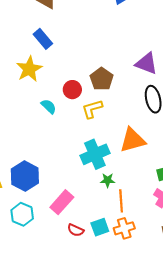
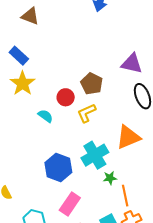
blue rectangle: (43, 39) -> (19, 56), moved
blue hexagon: (25, 176) -> (58, 168), moved

